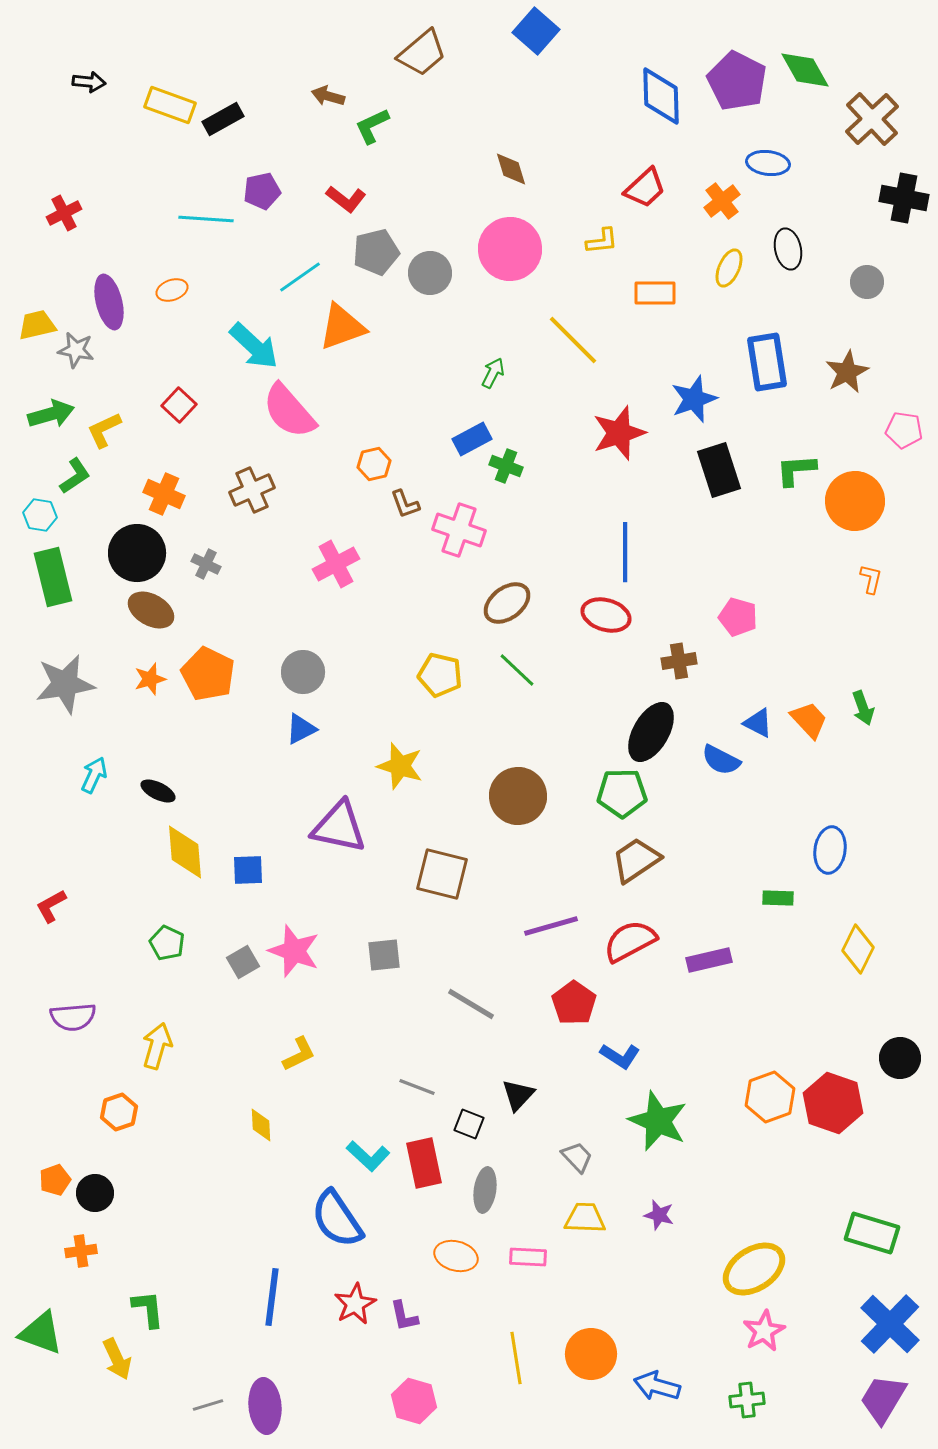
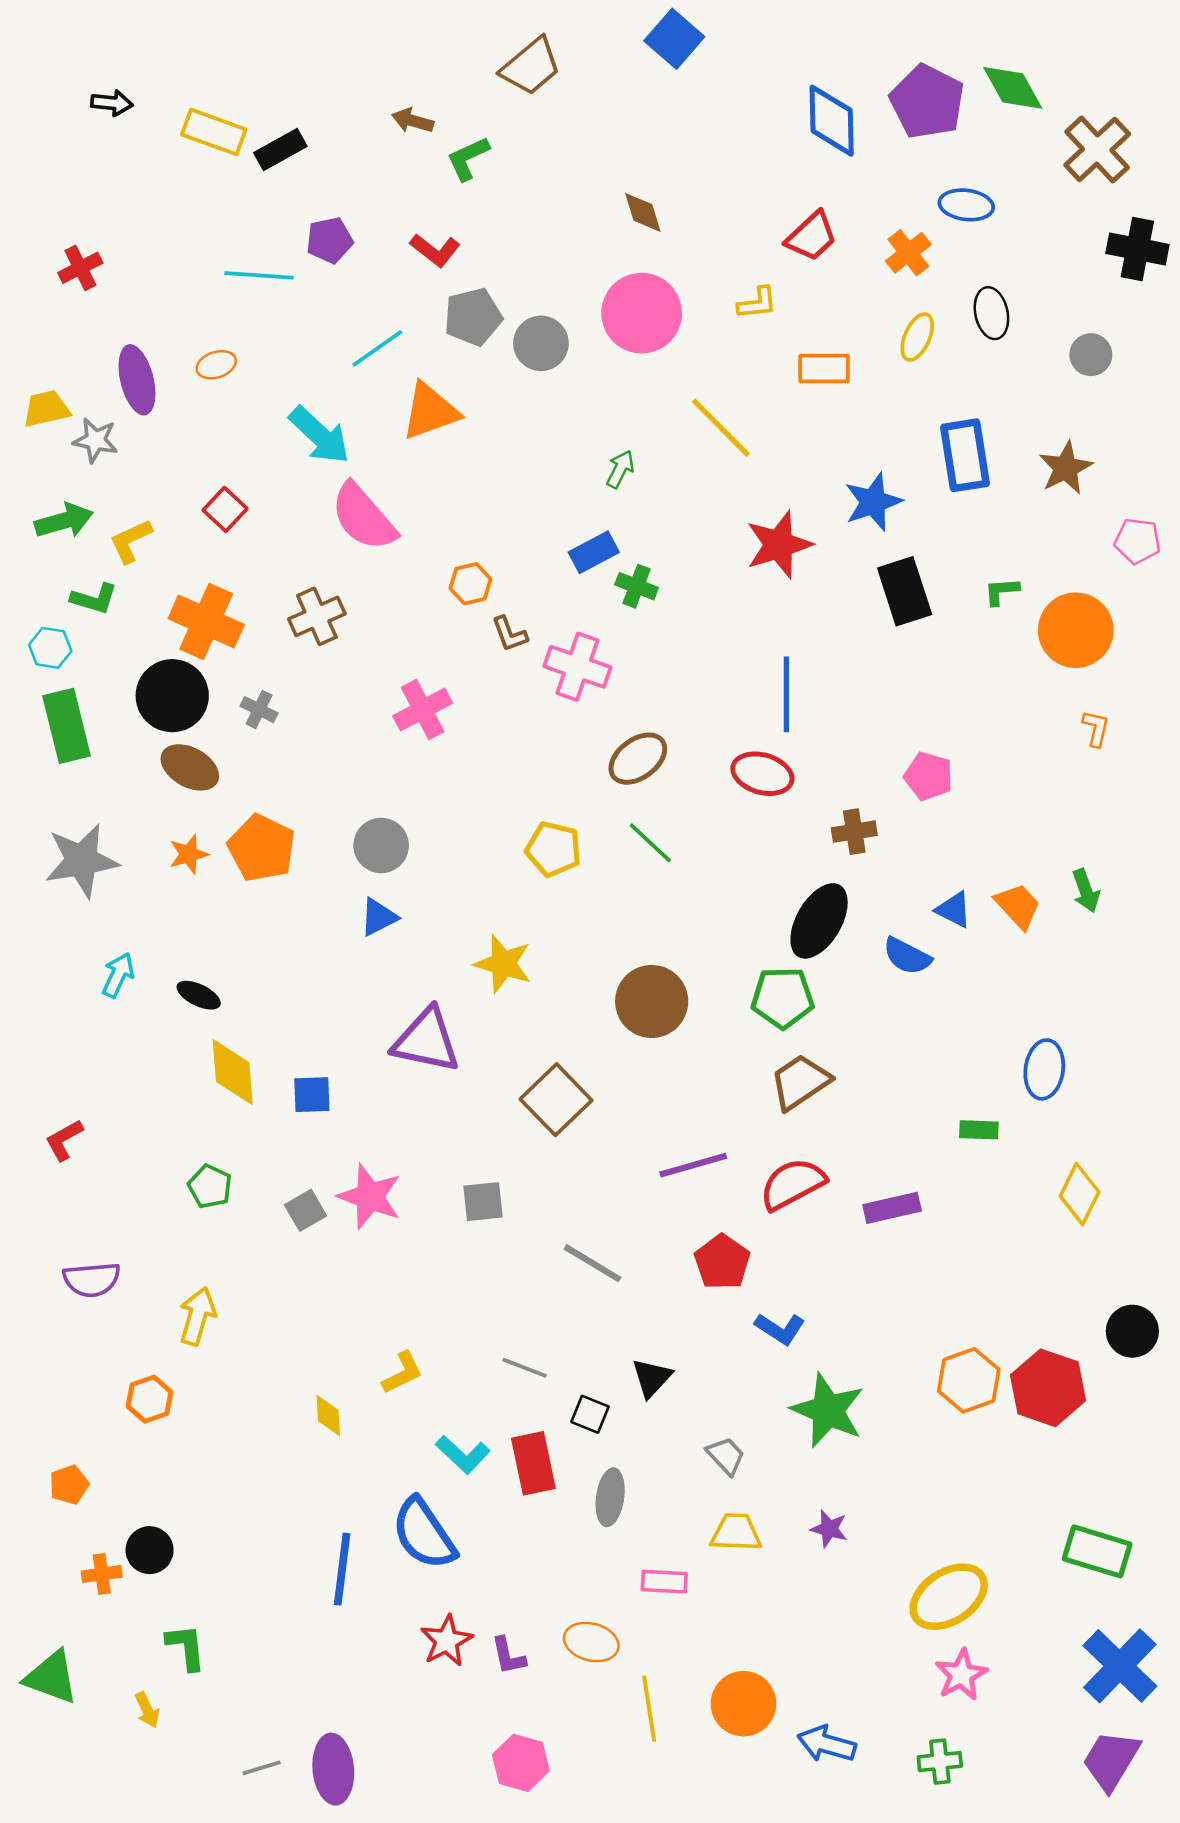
green L-shape: (796, 470) -> (1001, 591), size x0.7
green L-shape: (75, 476) -> (94, 599), turned 51
orange cross: (164, 494) -> (206, 621), size x1.4
brown square: (442, 874) -> (556, 1100), turned 32
yellow L-shape: (299, 1054) -> (402, 1373), moved
black circle: (95, 1193) -> (150, 1550), moved
orange ellipse: (456, 1256) -> (591, 1642), moved
blue line: (272, 1297) -> (342, 1569), moved
yellow arrow: (117, 1359) -> (147, 1710), size x0.7

